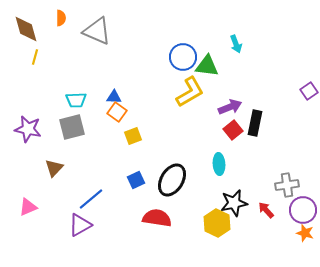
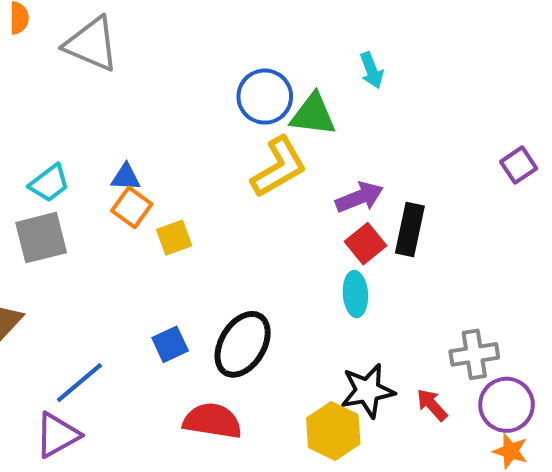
cyan trapezoid: (76, 100) -> (49, 183), turned -35
yellow square: (133, 136) -> (174, 238), moved
cyan ellipse: (219, 164) -> (355, 294), moved

